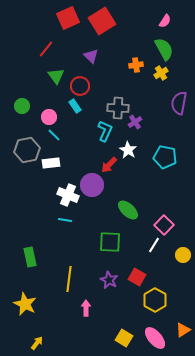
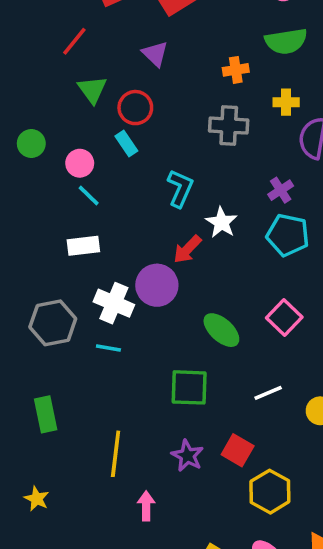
green semicircle: (164, 49) -> (286, 41), turned 110
yellow cross: (161, 73) -> (286, 102), moved, turned 32
gray cross: (118, 108) -> (229, 126), moved
purple cross: (135, 122) -> (281, 190), moved
gray hexagon: (27, 150) -> (53, 323), moved
pink square: (164, 225) -> (284, 318), moved
white line: (154, 245) -> (268, 393), turned 35
yellow star: (25, 304) -> (37, 499), size x0.6

